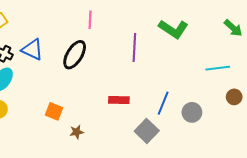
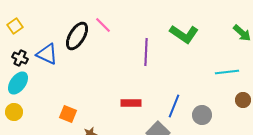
pink line: (90, 20) -> (103, 25), turned -48
black ellipse: (75, 55) -> (77, 36), moved

